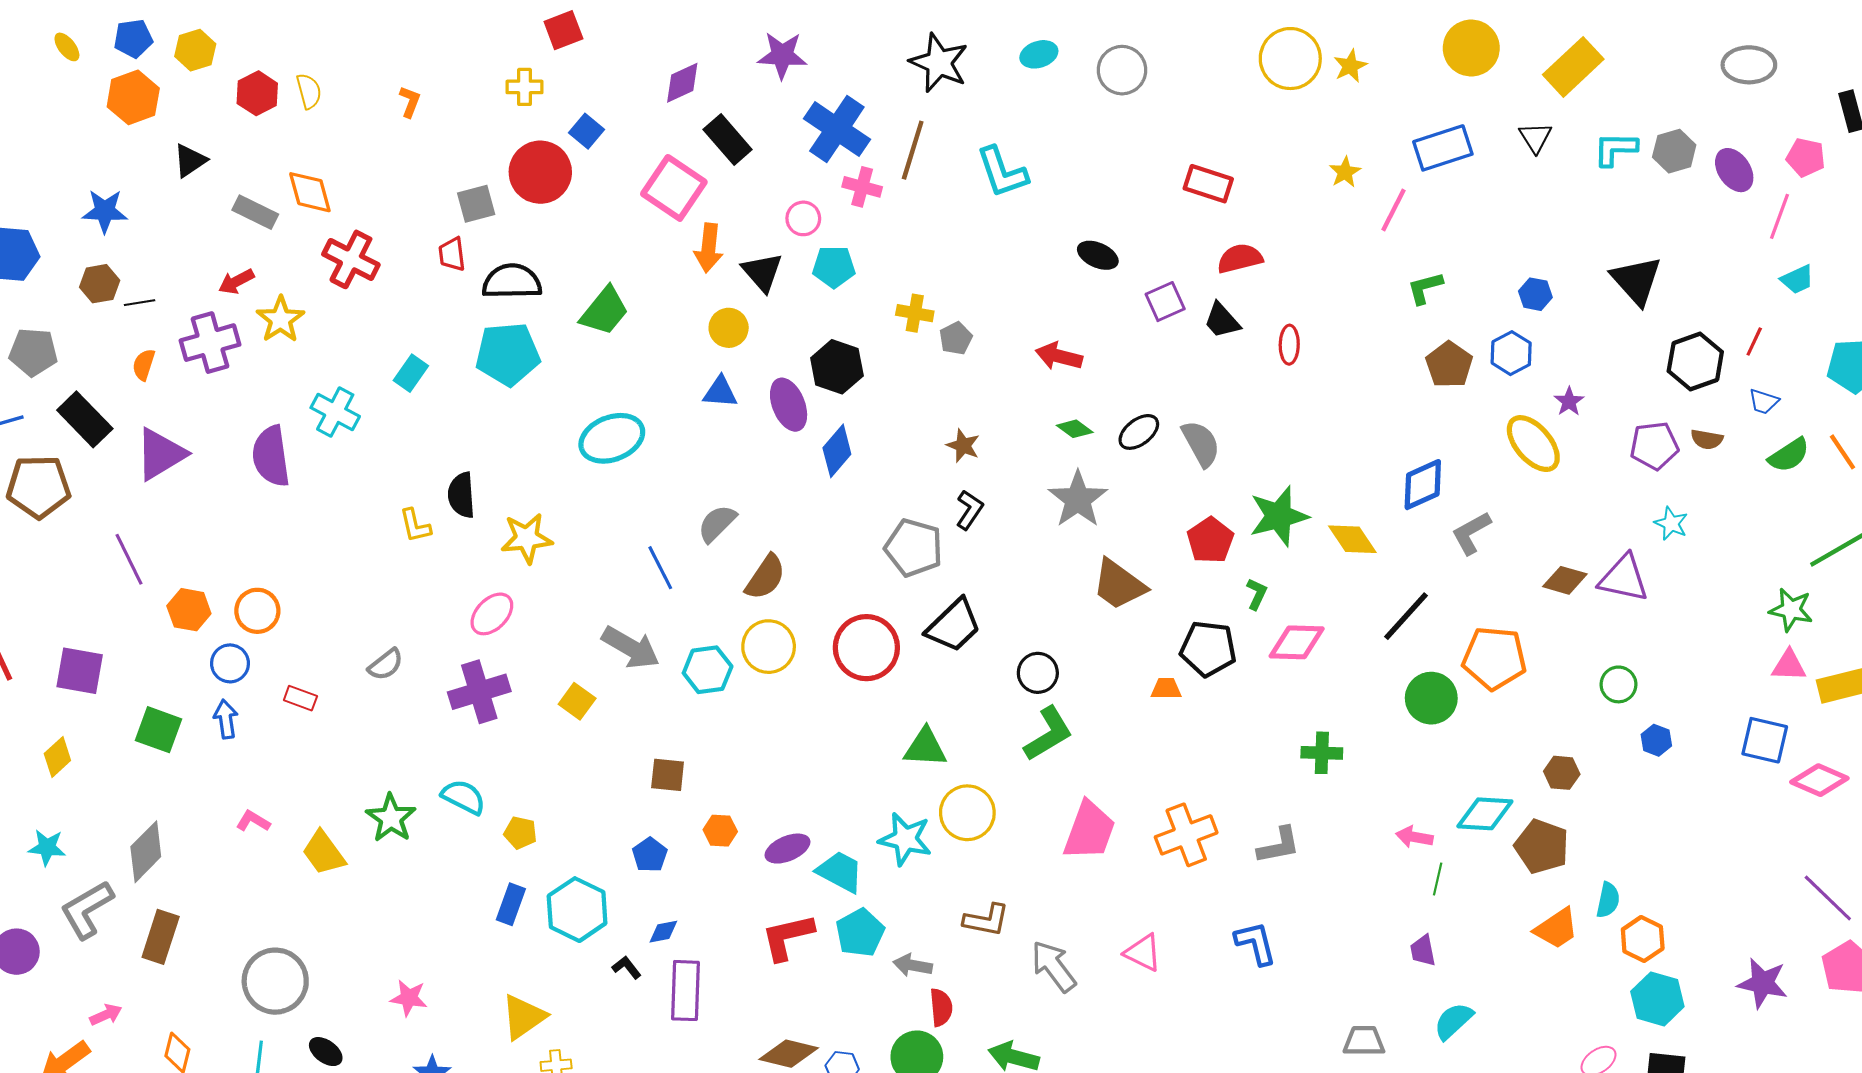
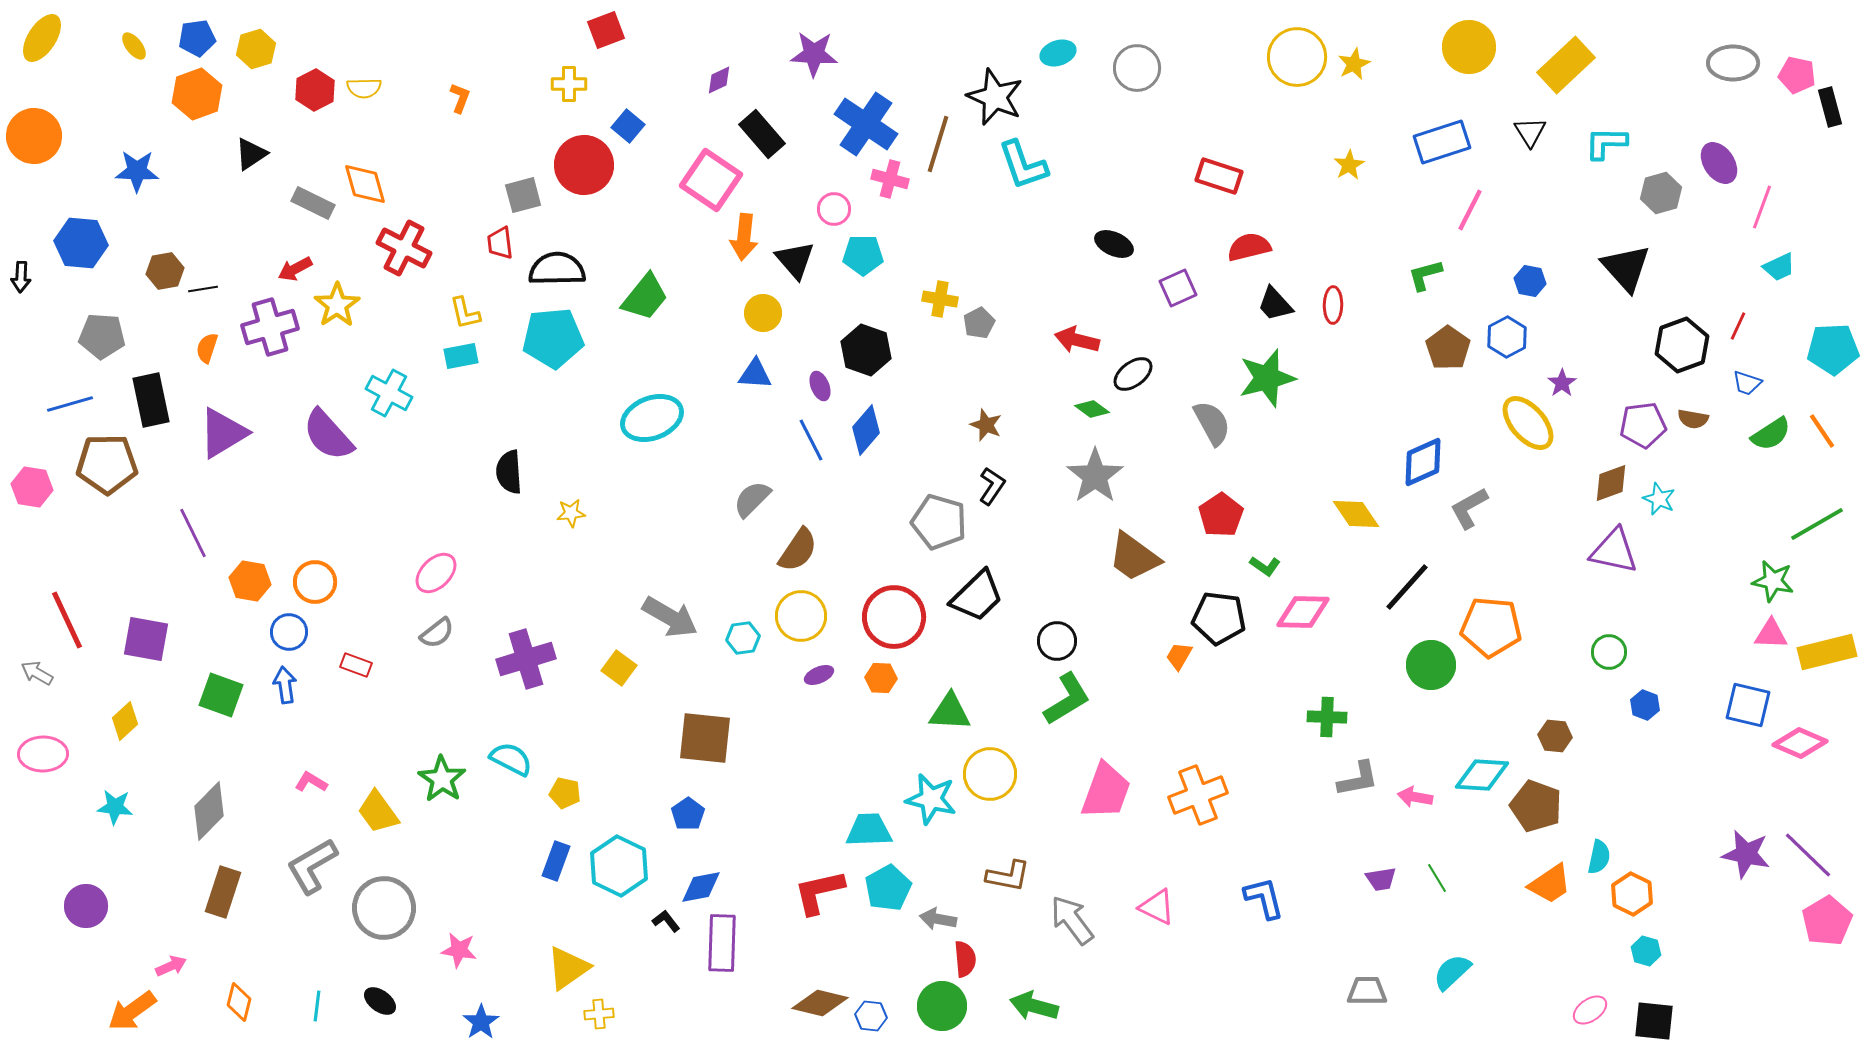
black star: (939, 63) -> (995, 97), moved
purple diamond: (682, 83) -> (719, 80), size x0.7
yellow semicircle: (309, 91) -> (364, 88), turned 104
gray hexagon: (1674, 151) -> (1661, 193), moved
pink pentagon: (1806, 157) -> (1797, 75), moved
pink line: (1393, 210) -> (1470, 210), moved
blue star: (105, 211) -> (137, 171), moved
black trapezoid: (1222, 320) -> (1275, 304), moved
red ellipse: (1289, 345) -> (1333, 305), moved
cyan rectangle: (411, 373) -> (461, 356), turned 44
purple ellipse: (789, 405) -> (820, 386), size x0.6
black rectangle: (85, 419) -> (151, 400), turned 32
black ellipse: (1139, 432) -> (1133, 374), moved
purple semicircle: (271, 456) -> (328, 435), turned -34
green star: (1279, 516) -> (1267, 378), moved
yellow L-shape: (415, 526) -> (465, 313), moved
yellow star: (527, 538) -> (571, 513), size x0.6
blue line: (660, 568) -> (811, 440), moved
brown diamond: (1565, 580) -> (1611, 483), moved, turned -36
green L-shape: (1257, 594) -> (1265, 566), turned 100
pink ellipse: (492, 614) -> (436, 573), moved
cyan hexagon: (708, 670) -> (743, 638), size x0.7
orange trapezoid: (1166, 689) -> (1179, 656), turned -60
brown square: (668, 775) -> (705, 738), size x1.6
orange hexagon: (720, 831) -> (881, 678), moved
gray L-shape: (1279, 845) -> (1358, 779), moved
purple ellipse: (787, 849) -> (819, 675), moved, size x0.7
cyan trapezoid: (840, 872) -> (869, 830), turned -30
green line: (1438, 879) -> (1437, 878), moved, turned -44
gray L-shape: (87, 910) -> (312, 866), moved
blue diamond: (663, 932) -> (701, 887), size x1.4
purple trapezoid: (1423, 951) -> (1381, 879), moved, turned -88
gray circle: (275, 981) -> (384, 908), moved
purple star: (1763, 983) -> (1746, 854), moved
cyan hexagon: (1657, 999) -> (1646, 951), size x0.6

